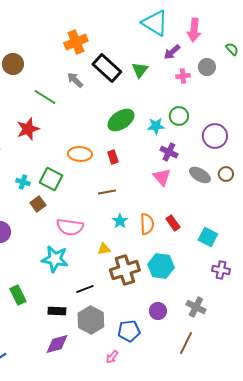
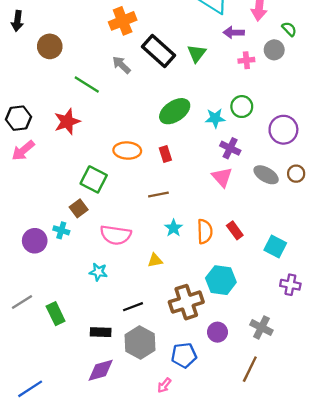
green semicircle: (232, 49) -> (289, 29), moved
purple arrow: (172, 52) -> (234, 33), turned 42
cyan cross: (23, 182) -> (61, 230), moved
cyan star: (55, 259) -> (98, 272), size x0.6
brown cross: (125, 270) -> (186, 302), moved

